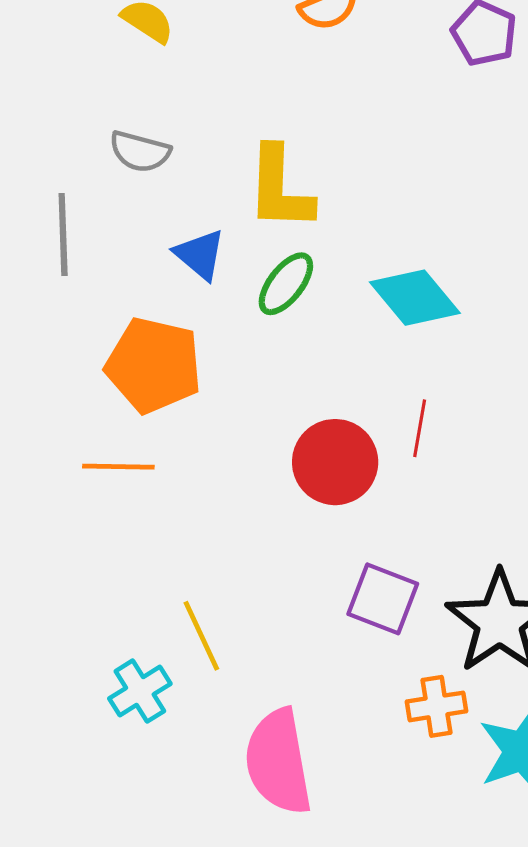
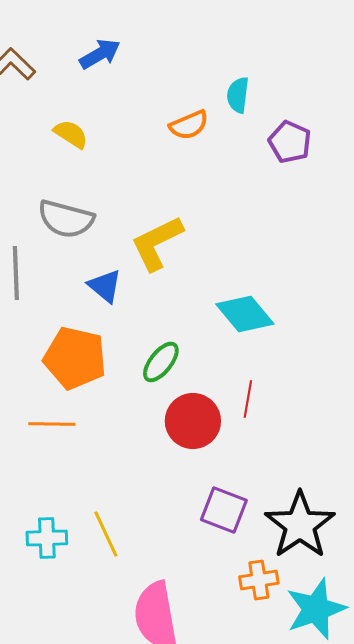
gray semicircle: (140, 152) -> (66, 219), size x1.4
yellow L-shape: (280, 188) -> (157, 243), turned 62
green ellipse: (286, 284) -> (161, 362), moved
cyan cross: (140, 691) -> (47, 538), moved, turned 30

